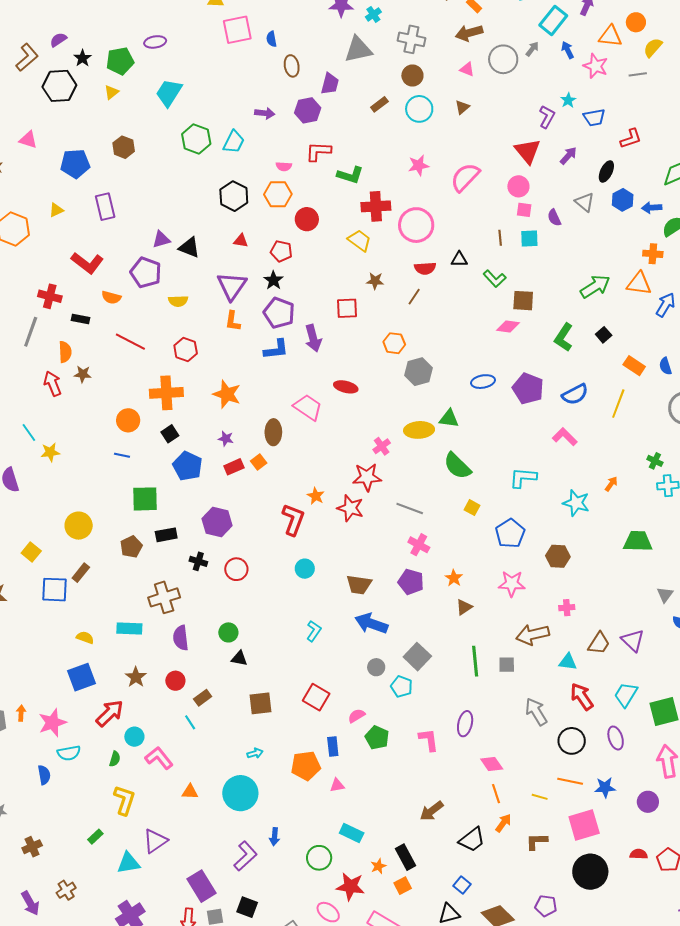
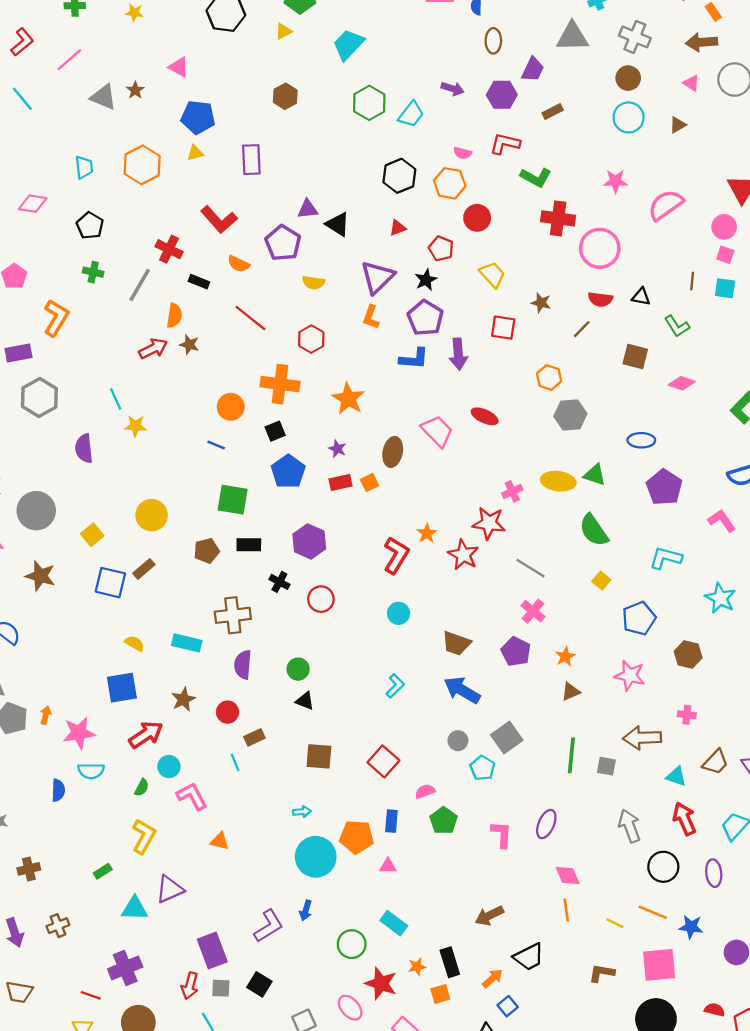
brown rectangle: (379, 104) -> (553, 112), moved
blue pentagon: (75, 164) -> (198, 117), moved
yellow trapezoid: (360, 240) -> (492, 275), moved
red triangle: (241, 241) -> (398, 228), turned -42
brown square: (523, 301) -> (635, 356), moved
red arrow: (53, 384) -> (153, 349), turned 75
purple pentagon: (528, 389) -> (664, 487), moved
cyan circle: (240, 793) -> (316, 857), moved
orange arrow: (503, 823) -> (492, 978), moved

